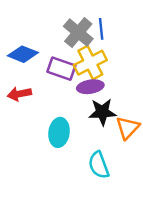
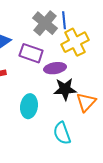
yellow cross: (90, 63) -> (75, 42), moved

